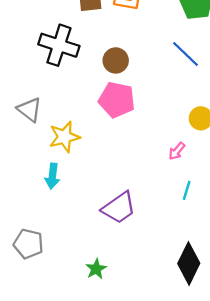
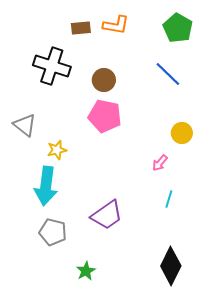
yellow star: (64, 137) -> (57, 150), size x0.7
cyan arrow: (52, 176) -> (46, 186), size x1.6
gray pentagon: (28, 244) -> (53, 232), moved

